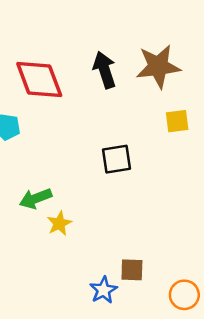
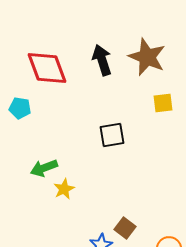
brown star: (158, 66) -> (147, 57), turned 30
brown square: (132, 270) -> (125, 228), turned 35

